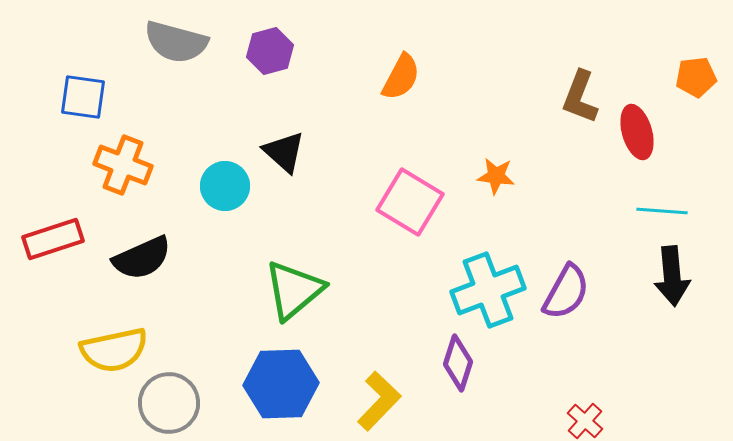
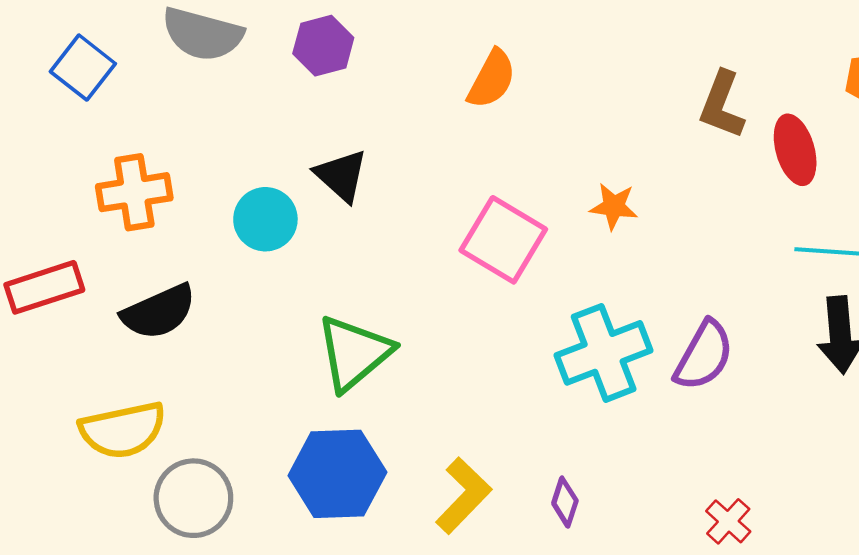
blue square: (83, 97) -> (83, 68), moved, turned 30
orange cross: (123, 165) -> (134, 192), turned -30
purple diamond: (458, 363) -> (565, 502), moved, size x0.7

